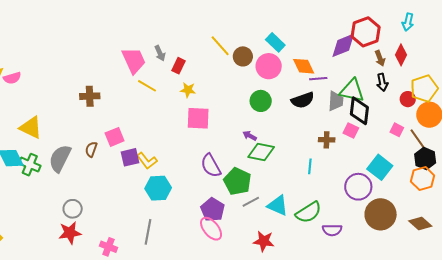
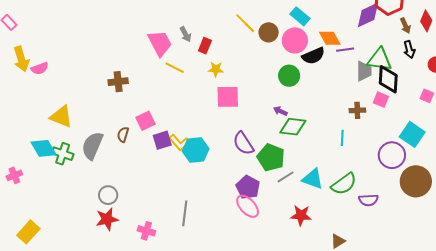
black semicircle: (303, 100) -> (313, 56), moved
cyan hexagon: (158, 188) -> (196, 150), moved

